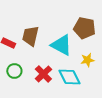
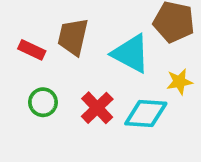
cyan diamond: (69, 77) -> (146, 113), turned -60

